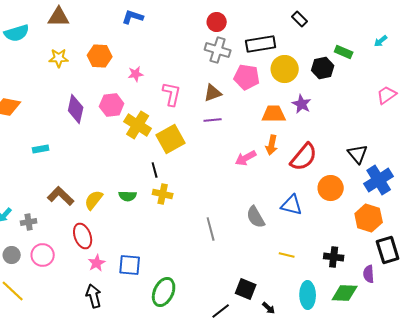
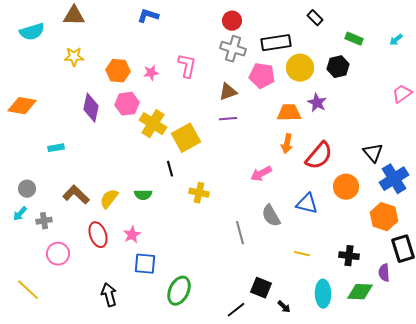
green rectangle: (344, 52) -> (354, 39), moved
orange hexagon: (100, 56) -> (118, 71), moved
pink L-shape: (172, 94) -> (187, 66), moved
pink arrow: (246, 158) -> (261, 174), moved
yellow cross: (163, 194) -> (199, 193), moved
gray line: (211, 229) -> (240, 233), moved
gray circle: (12, 255) -> (27, 189), moved
pink star: (97, 263) -> (132, 235), moved

